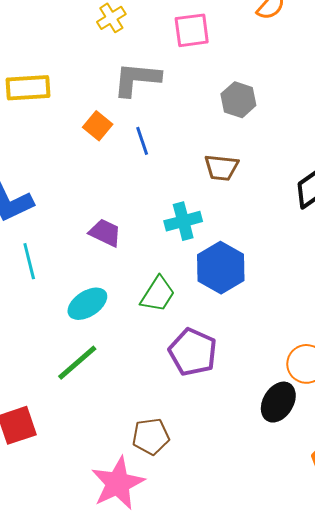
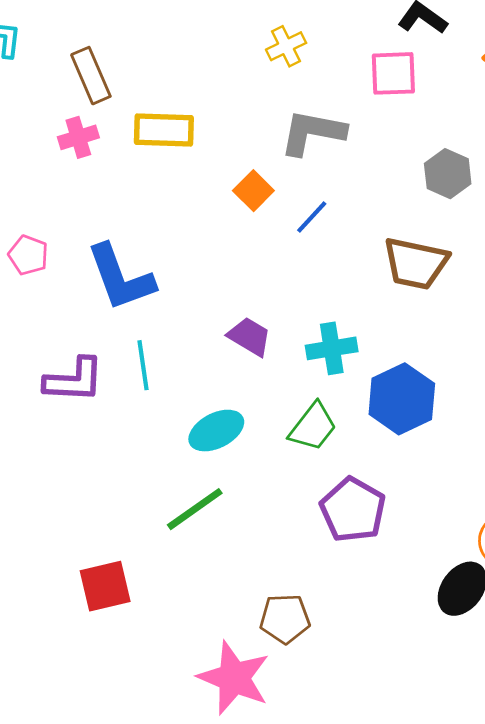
blue line: (142, 141) -> (312, 217), turned 56
brown trapezoid: (221, 168) -> (416, 263), size x1.4
cyan cross: (183, 221) -> (332, 348), moved
pink star: (118, 483) -> (234, 678), turned -30

